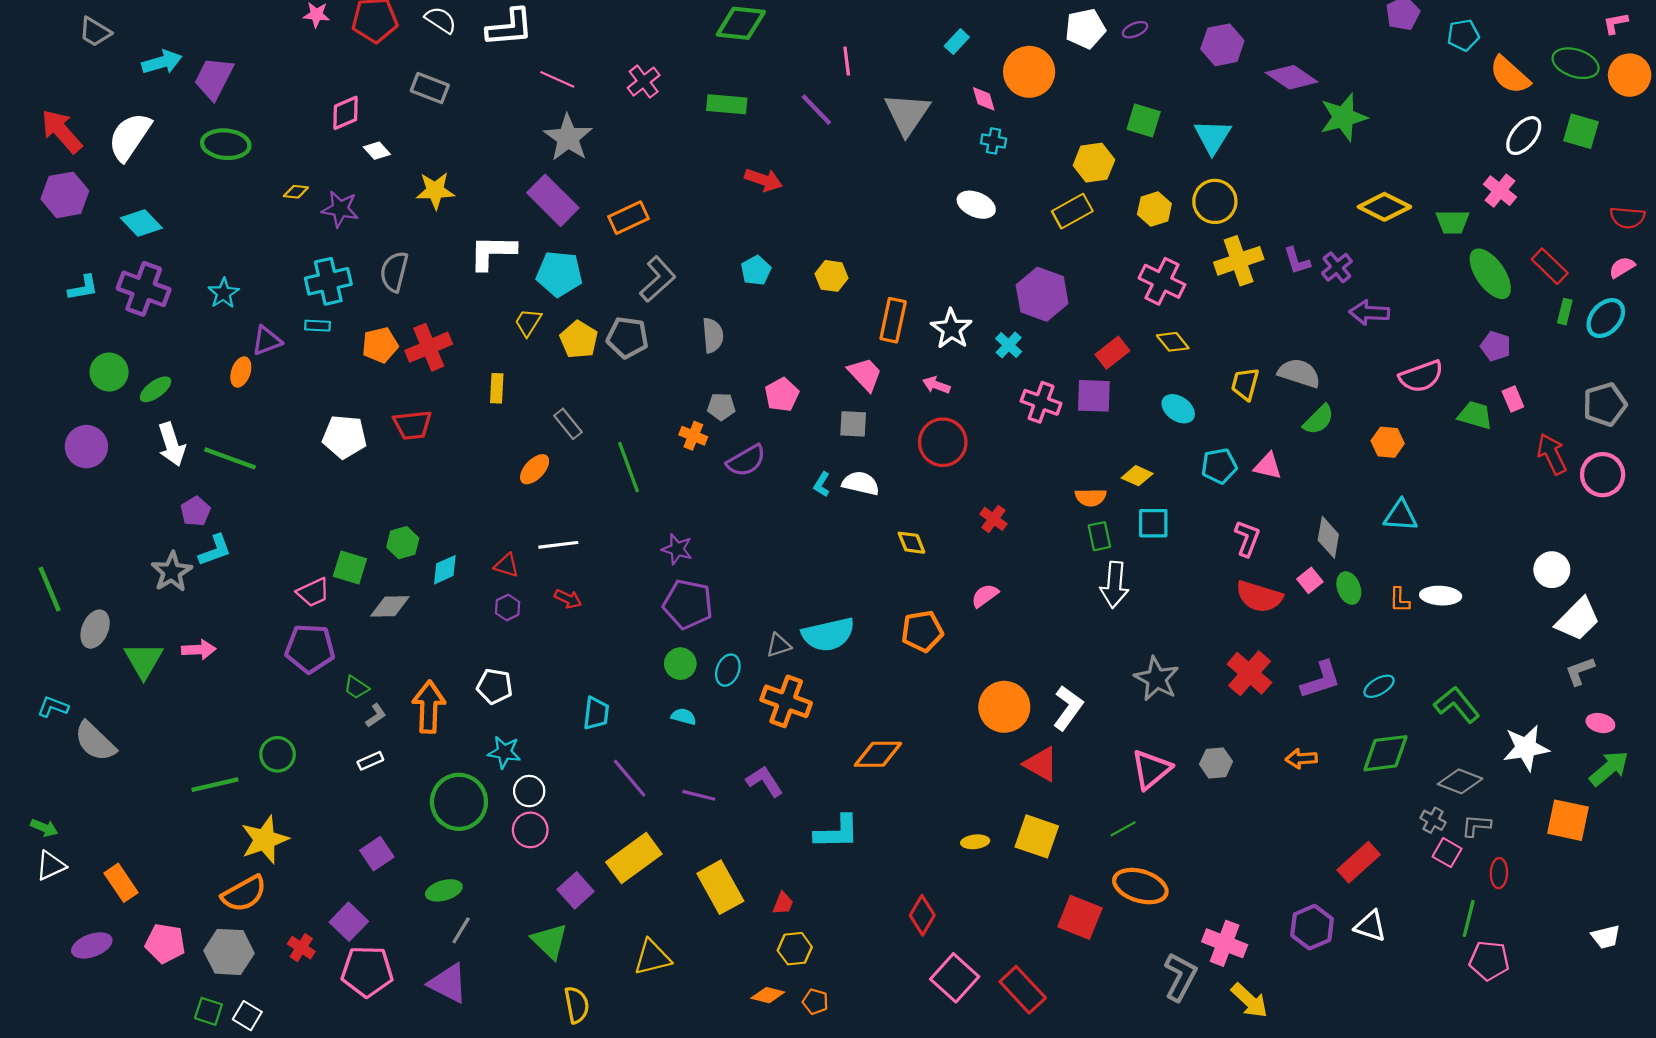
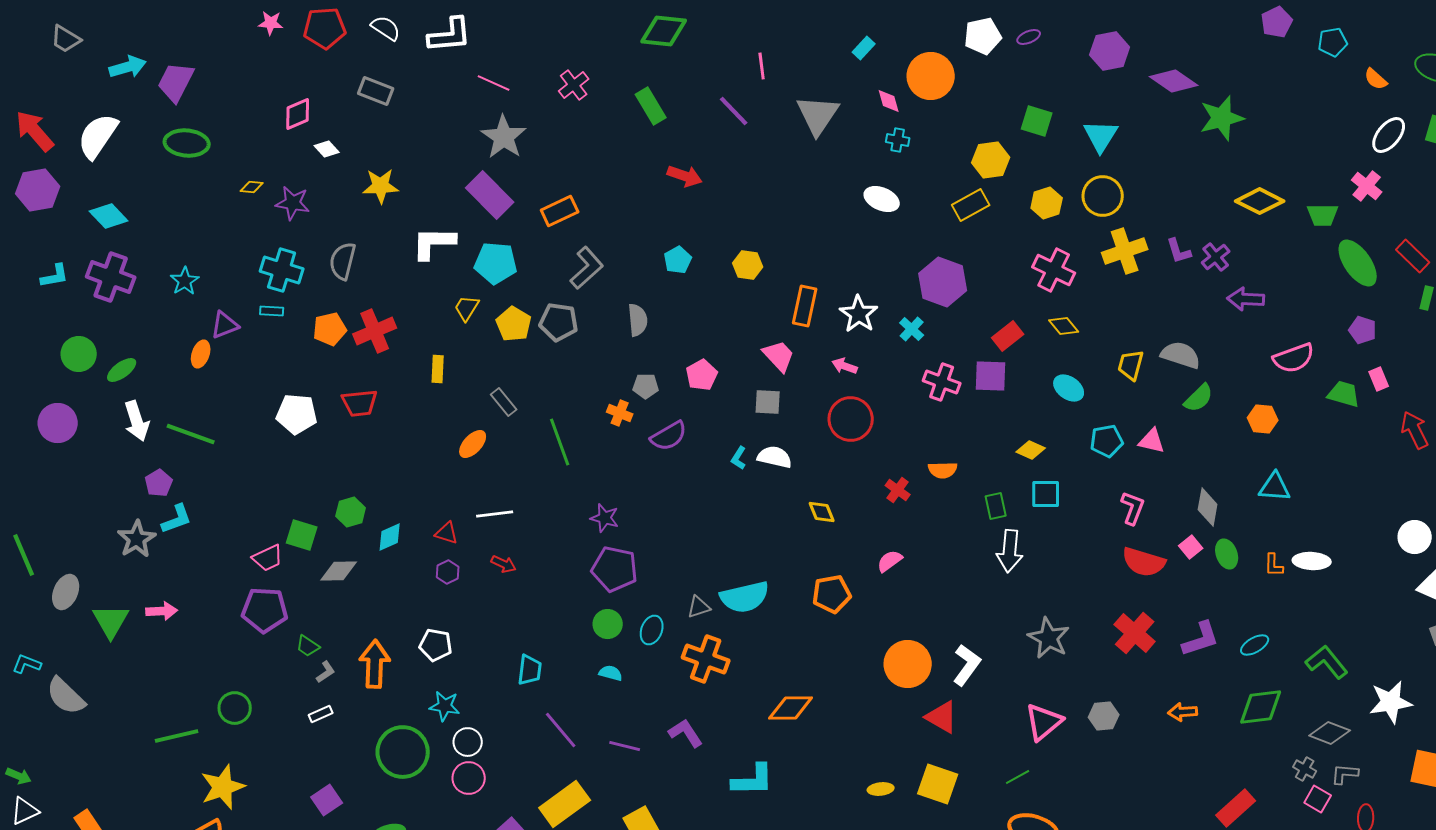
orange semicircle: (1510, 75) -> (1376, 79), size x0.6
green rectangle: (727, 104) -> (651, 106), turned 54
cyan cross: (328, 281) -> (282, 270), turned 30
orange semicircle: (1091, 497) -> (943, 470), moved

